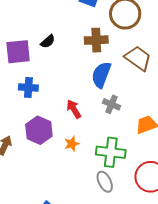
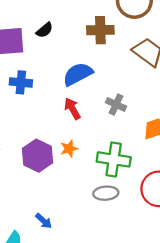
blue semicircle: (101, 75) -> (78, 74), moved, turned 40
purple hexagon: (39, 130) -> (38, 156), moved
gray ellipse: (105, 182) -> (106, 193), turned -70

